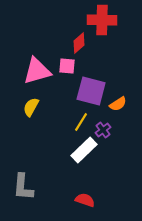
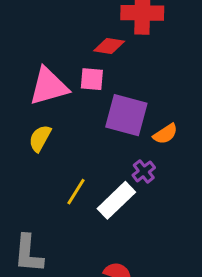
red diamond: (79, 43) -> (109, 46), turned 50
yellow line: (81, 122) -> (76, 192), moved

